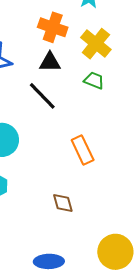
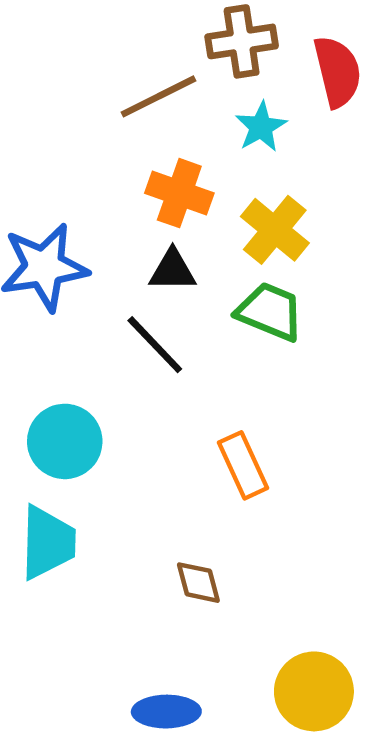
green trapezoid: (94, 80) -> (270, 312), size x1.5

